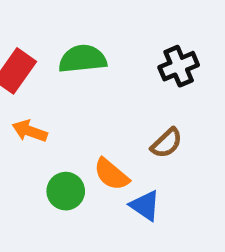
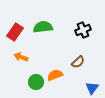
orange semicircle: (111, 174) -> (55, 75), turned 119
blue triangle: (145, 206) -> (92, 88), moved, turned 32

